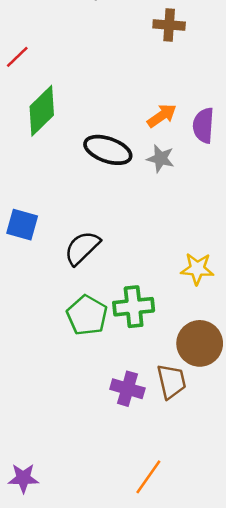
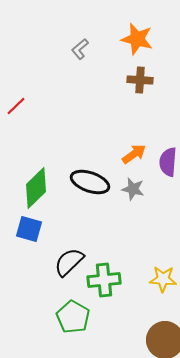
green diamond: (42, 111) -> (36, 188), moved
blue square: (22, 225) -> (29, 229), moved
green cross: (134, 307) -> (104, 280), moved

